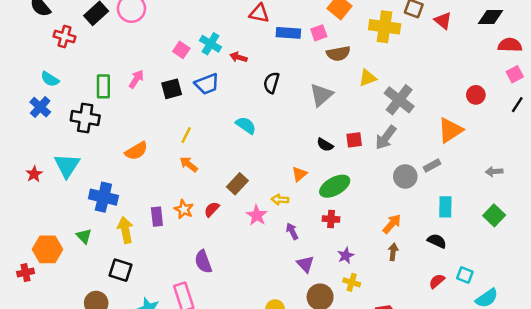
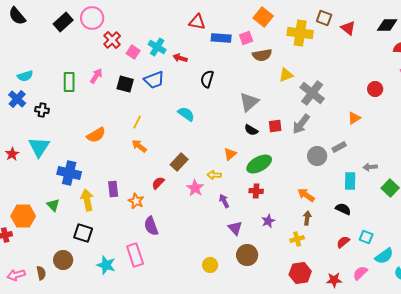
red cross: (65, 36) -> (112, 40), moved, turned 30
cyan semicircle: (50, 79) -> (25, 76), turned -49
black square: (172, 89) -> (125, 84), turned 30
gray triangle: (321, 95) -> (249, 102), moved
black cross: (85, 118) -> (42, 110), moved, size x0.6
orange triangle: (450, 130) -> (354, 118), size x0.6
gray arrow: (494, 172) -> (370, 167), moved
orange star: (184, 209) -> (136, 201), moved
orange arrow: (392, 224) -> (306, 195), turned -96
yellow cross: (352, 282) -> (297, 239), moved, turned -32

